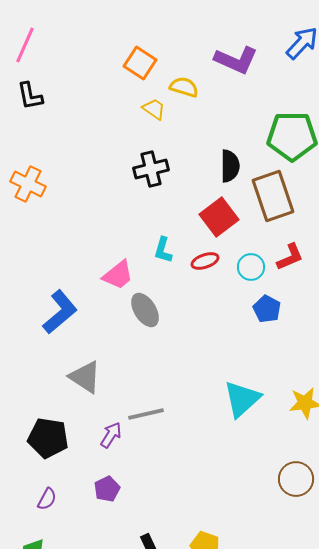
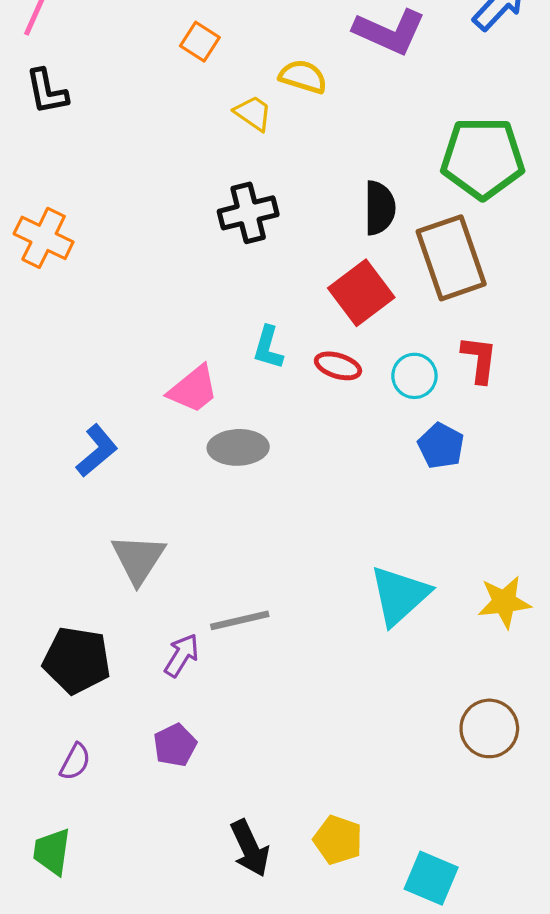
orange square: (140, 63) -> (200, 42), moved, size x0.7
red L-shape: (290, 257) -> (479, 359), turned -60
red ellipse: (205, 261) -> (338, 366), turned 36
gray ellipse: (145, 310) -> (238, 447), turned -60
blue L-shape: (60, 312) -> (97, 451), size x0.7
gray triangle: (85, 377) -> (138, 559), turned 30

